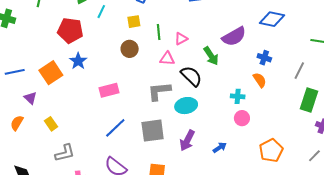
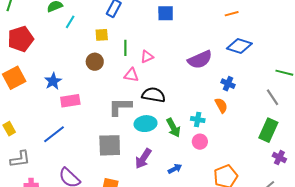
red pentagon: (70, 30) -> (21, 39), moved, turned -30
green arrow: (211, 56) -> (173, 128), moved
blue star: (78, 61) -> (53, 81), moved
gray line: (299, 71) -> (273, 97), moved, turned -66
black semicircle: (191, 76) -> (154, 95), turned -40
blue line: (115, 128) -> (54, 134), moved

